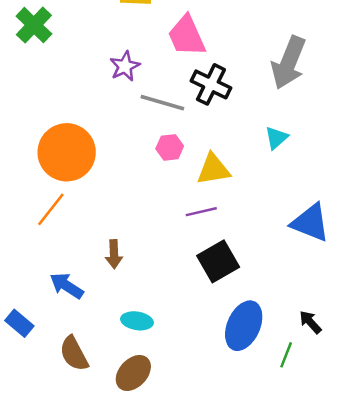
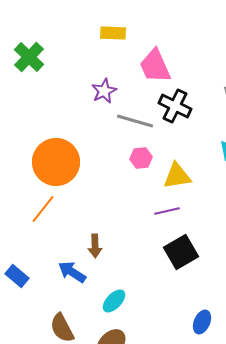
blue arrow: (67, 286) -> (72, 272), moved
cyan ellipse: (137, 321) -> (114, 301), turned -55
blue rectangle: (19, 323) -> (17, 276), moved
blue ellipse: (244, 326) -> (202, 322), moved, size x0.6

